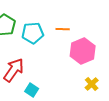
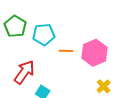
orange line: (63, 29) -> (66, 51), moved

